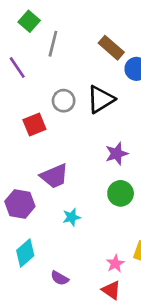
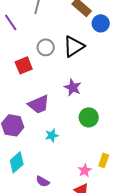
purple star: (117, 154) -> (73, 87), moved, turned -30

